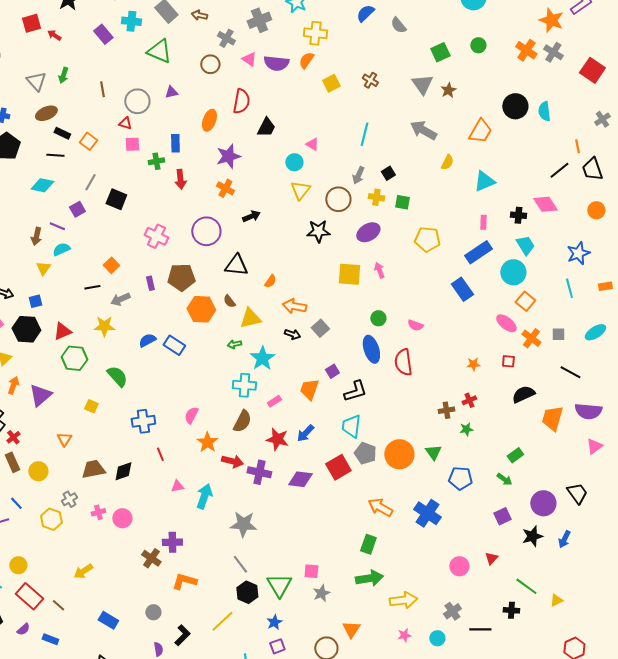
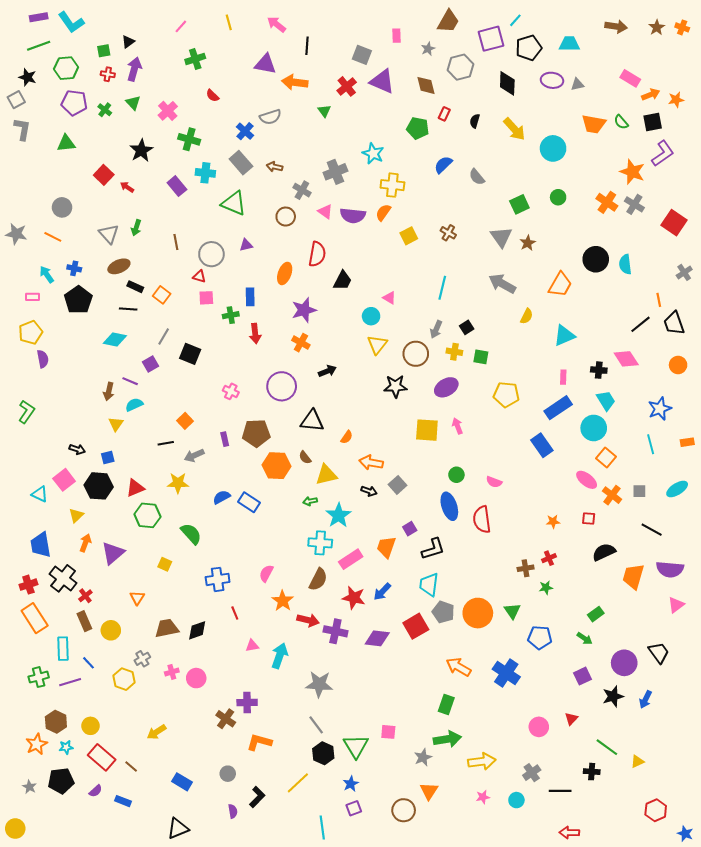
red square: (31, 23) -> (104, 175), turned -30
pink cross: (156, 236) -> (231, 391), size x0.7
pink rectangle: (274, 401) -> (351, 559), size x1.6
gray star: (321, 593) -> (423, 757), moved

